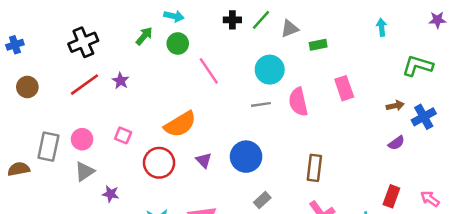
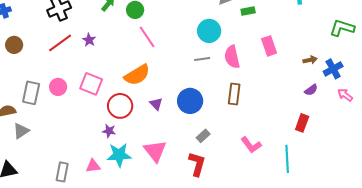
green L-shape: (418, 66) -> (342, 28), moved
pink line: (209, 71) -> (147, 37), moved
pink square: (123, 135) -> (91, 84), size x1.6
brown rectangle: (314, 168) -> (234, 94), moved
gray triangle: (85, 171) -> (21, 131), moved
purple star: (111, 194) -> (109, 131), moved
red rectangle: (391, 196) -> (302, 123), moved
pink arrow: (430, 199) -> (345, 95), moved

